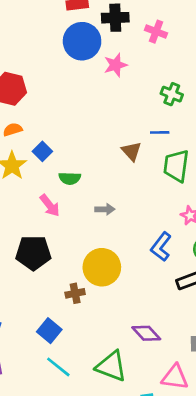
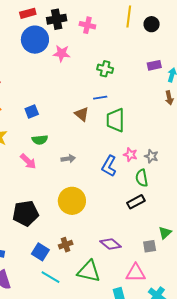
pink star: (116, 65) -> (62, 53), turned 30
blue square: (42, 151) -> (32, 111), moved, turned 32
blue L-shape: (161, 247) -> (109, 166), moved
black pentagon: (33, 253) -> (26, 213), moved
brown cross: (75, 293) -> (66, 245), moved

